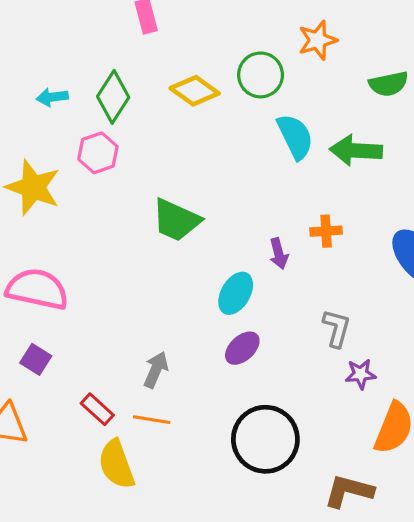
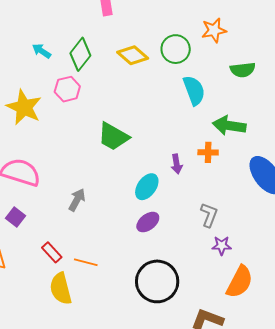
green semicircle: (389, 84) -> (243, 70), moved
cyan arrow: (52, 97) -> (42, 51), turned 36
green arrow: (356, 150) -> (229, 126), moved
gray arrow: (156, 370) -> (77, 200), moved

